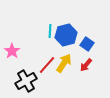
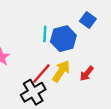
blue square: (87, 44) -> (88, 20), moved
black cross: (26, 81) -> (33, 92), moved

